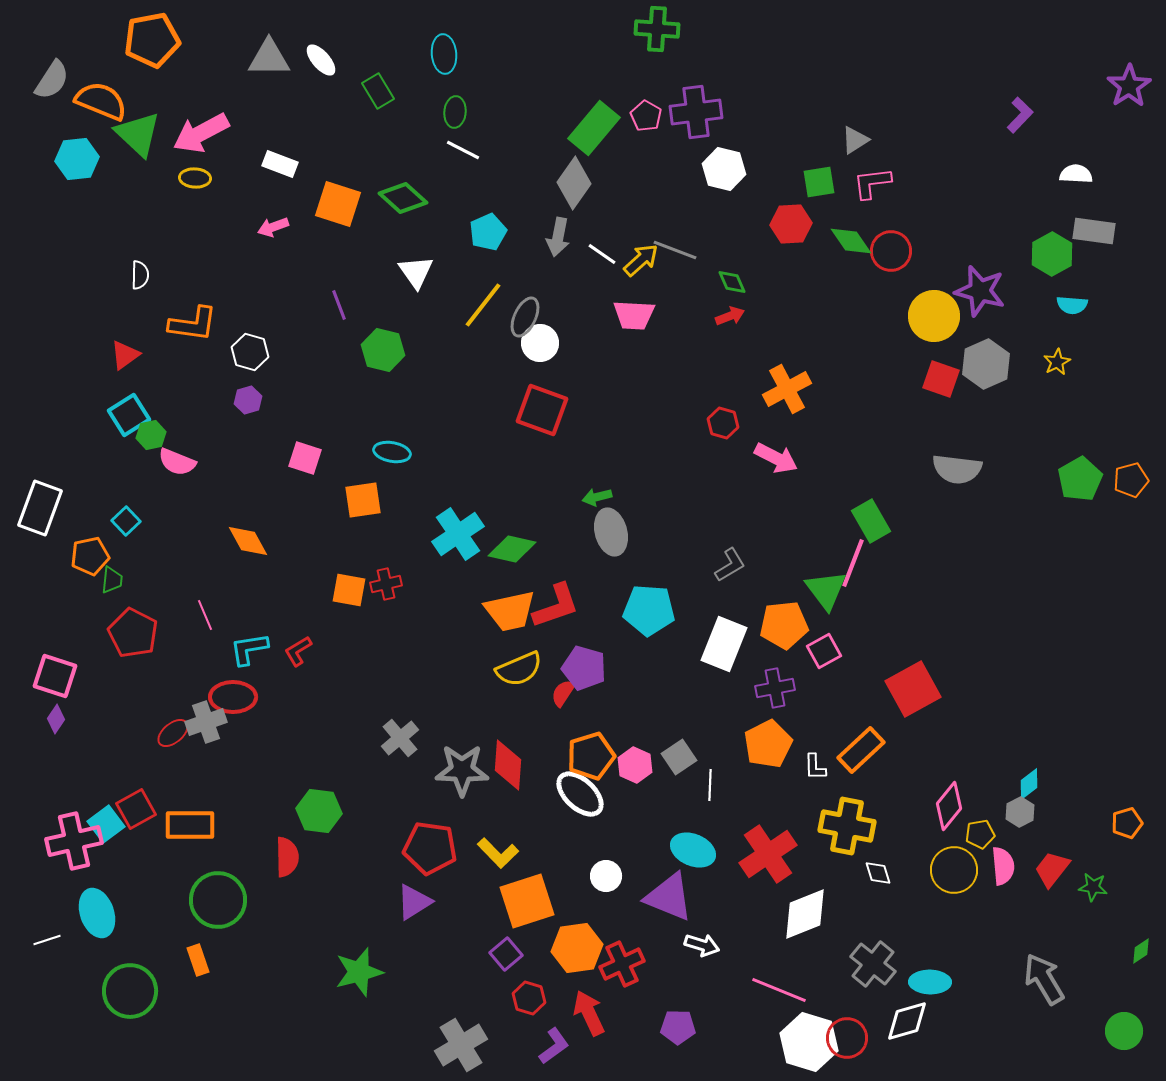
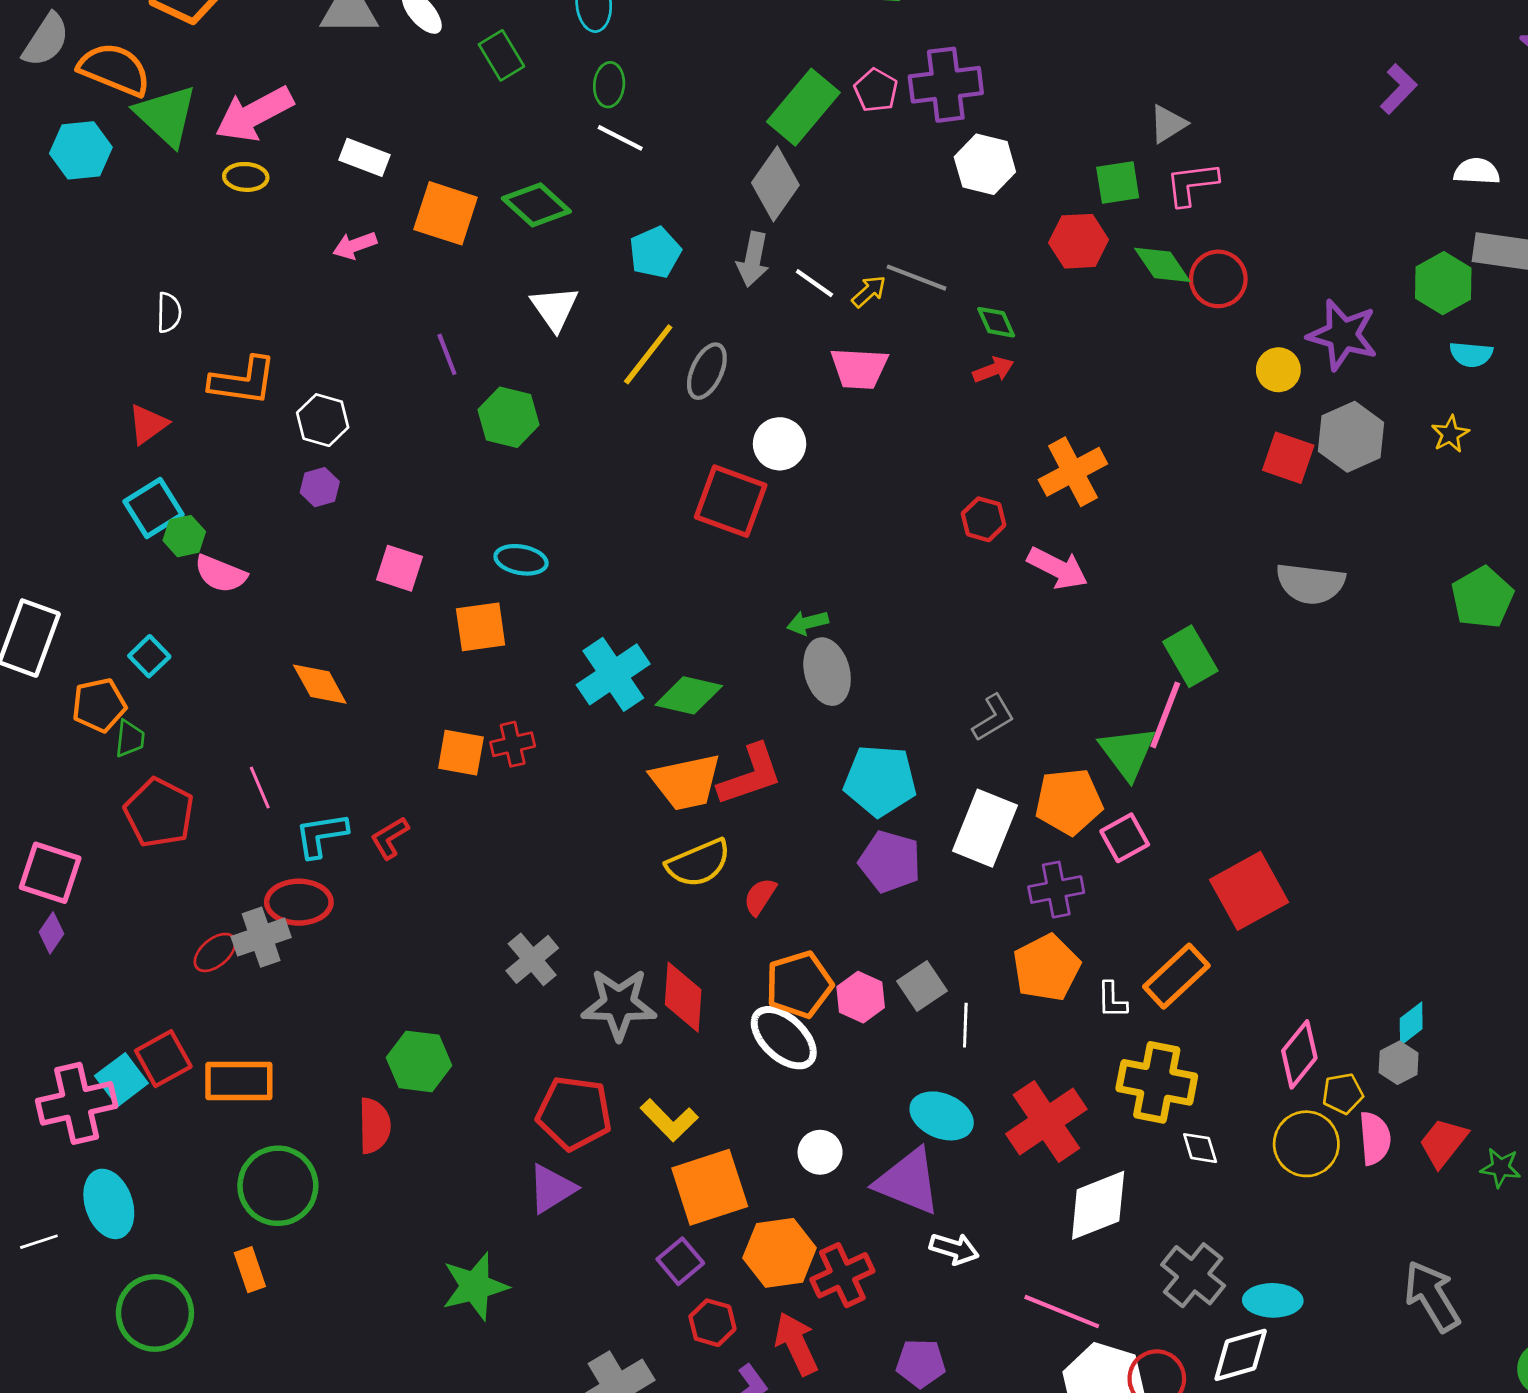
yellow arrow: (641, 260) -> (869, 292), size x0.7
yellow circle: (934, 316) -> (1278, 370), size x0.6
white circle: (540, 343) -> (780, 444), moved
purple pentagon: (584, 668) -> (890, 862), moved

